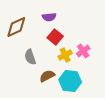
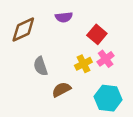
red square: (55, 37) -> (97, 34), moved
cyan hexagon: (70, 81) -> (108, 98), moved

